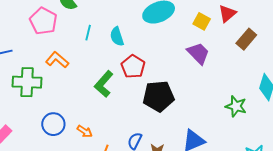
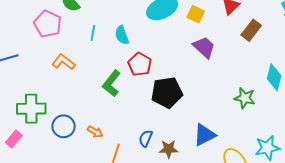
yellow square: (202, 21) -> (196, 14), moved
green cross: (27, 82) -> (31, 109), moved

